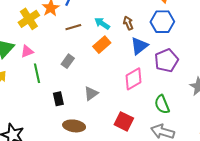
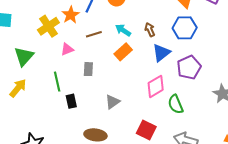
pink triangle: (27, 51) -> (67, 49), moved
gray rectangle: (68, 61) -> (88, 69), turned -32
black rectangle: (58, 99) -> (71, 101), moved
green semicircle: (162, 104) -> (176, 104), moved

